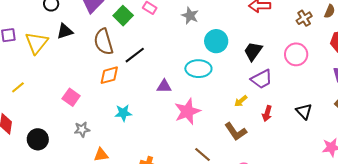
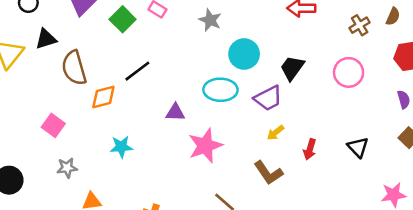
brown semicircle: (104, 42) -> (74, 68), moved
purple trapezoid: (262, 79) -> (268, 98), moved

